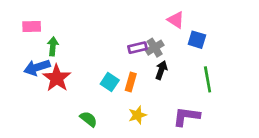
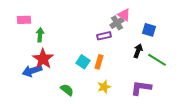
pink triangle: (176, 20) -> (124, 15), moved
gray cross: (155, 48) -> (117, 23), moved
blue arrow: (37, 67) -> (32, 71), moved
black arrow: (161, 70) -> (138, 51), moved
green line: (208, 79) -> (157, 60), turned -48

